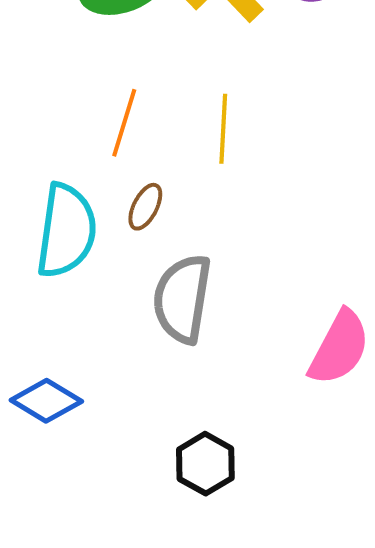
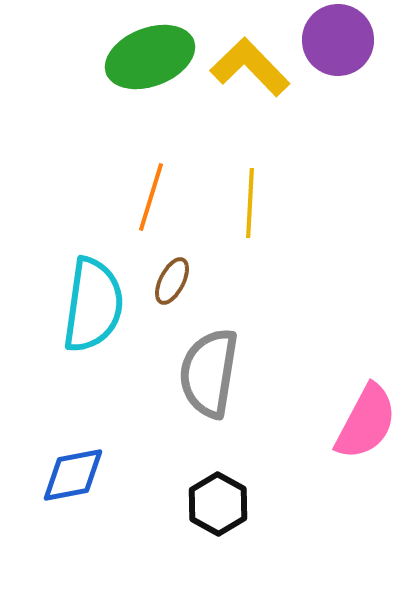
blue diamond: (46, 401) -> (73, 475), turned -42
black hexagon: (205, 464) -> (218, 504), moved

